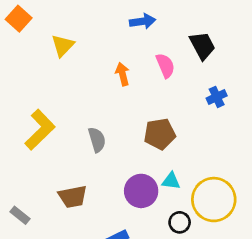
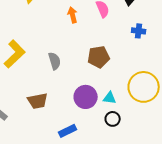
blue cross: (217, 97) -> (139, 31), turned 32
cyan triangle: (171, 181) -> (110, 98), moved
yellow circle: (214, 200) -> (144, 87), moved

